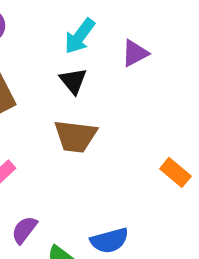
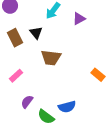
black triangle: (73, 81) -> (36, 33), moved

